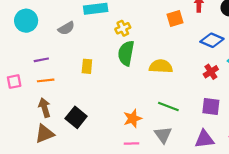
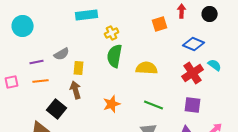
gray semicircle: (66, 28) -> (62, 54), moved
red cross: (211, 72) -> (193, 73), size x1.5
brown arrow: (45, 108) -> (76, 90), moved
black square: (76, 117) -> (57, 109), moved
orange star: (133, 118) -> (112, 104), moved

